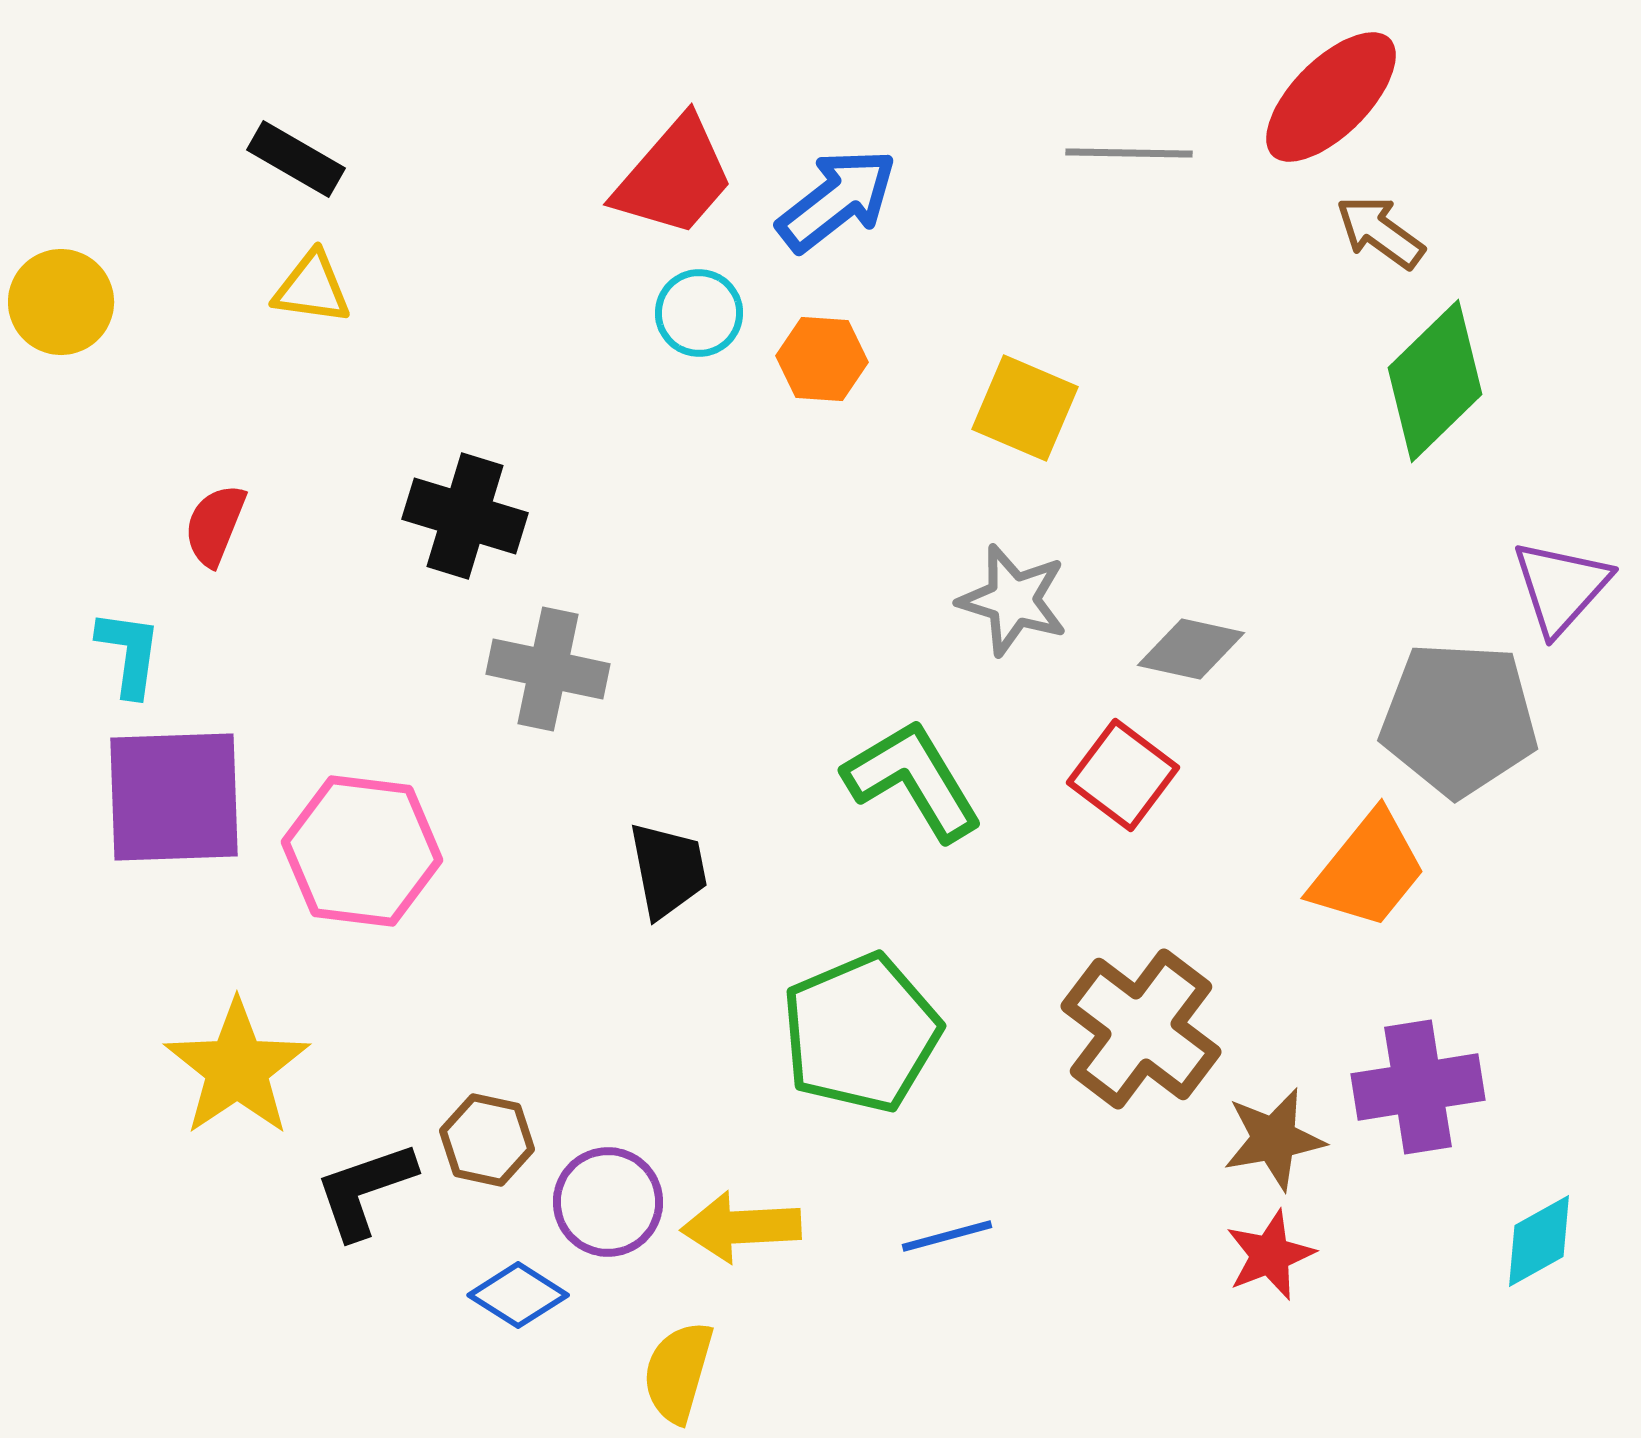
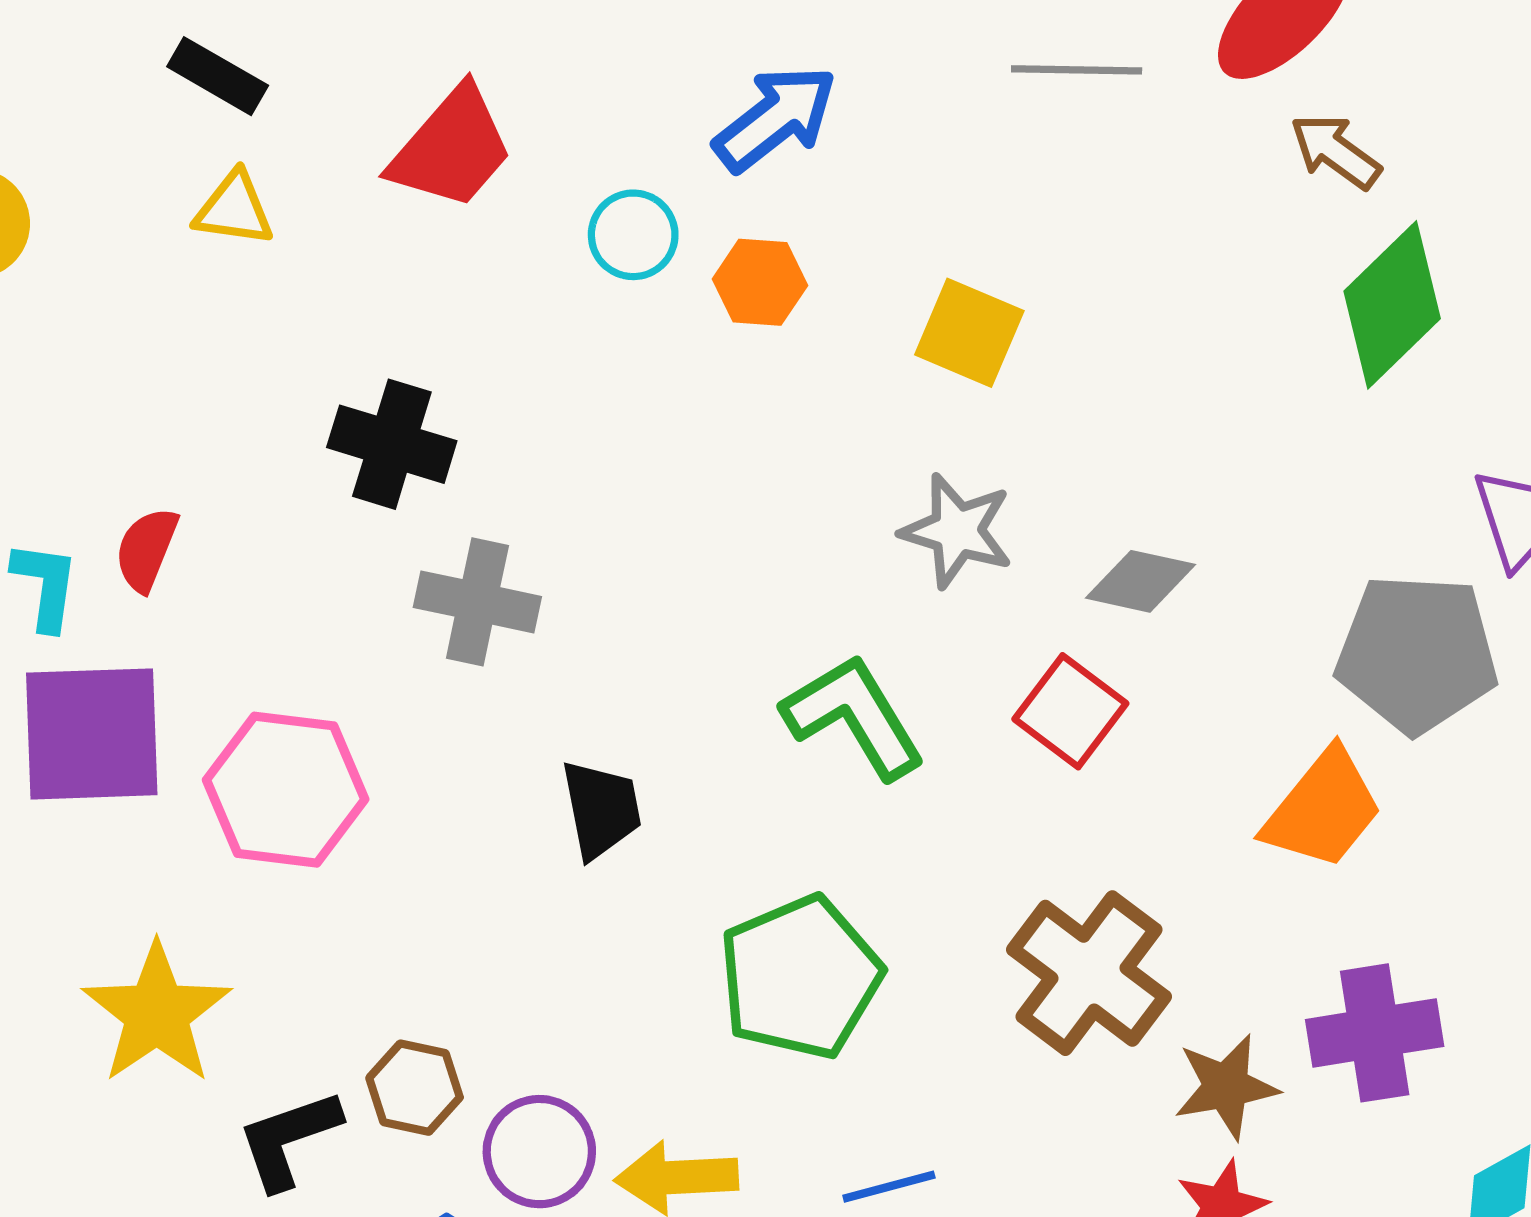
red trapezoid: (674, 177) -> (452, 148), moved
red semicircle: (215, 525) -> (146, 549), moved

